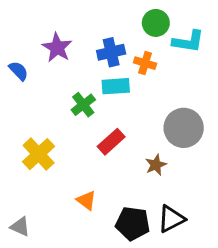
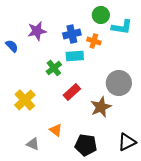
purple star: (57, 48) -> (37, 31), turned 30
brown star: (156, 165) -> (101, 107), size x1.5
black triangle: (171, 219) -> (127, 142), moved
gray triangle: (20, 227) -> (33, 144), moved

